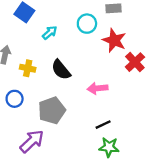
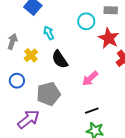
cyan arrow: (50, 33) -> (49, 33), moved, turned -80
yellow cross: (28, 68) -> (31, 55), turned 32
pink arrow: (98, 88) -> (90, 79), turned -42

